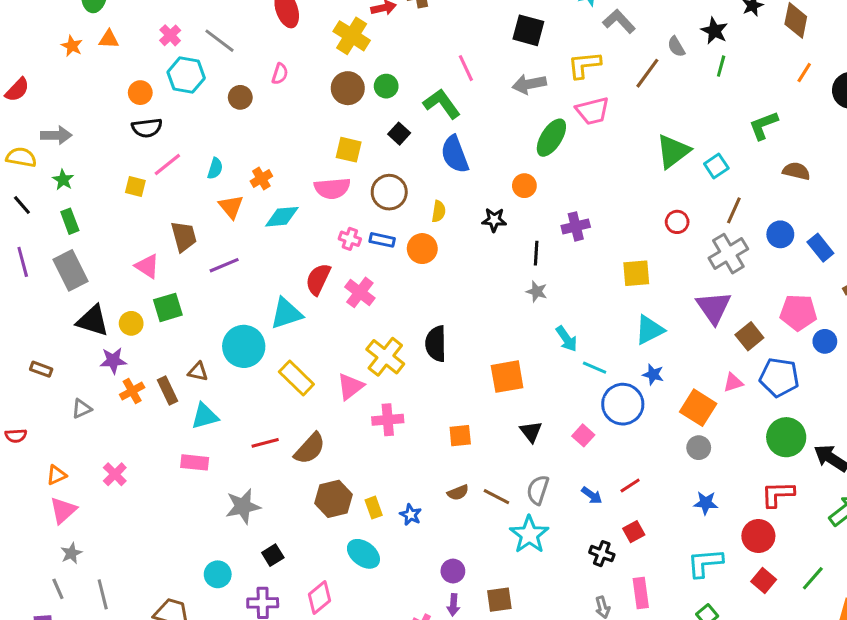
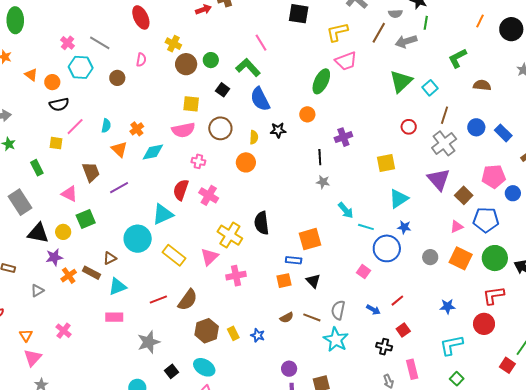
yellow cross: (352, 36) -> (173, 44), moved, size x0.7
orange triangle: (109, 39) -> (31, 75), moved, turned 40
gray semicircle: (676, 47) -> (395, 14), turned -56
gray arrow: (529, 84) -> (406, 41), moved
black star: (494, 220) -> (278, 130), moved
green rectangle: (70, 221) -> (37, 168), moved
blue rectangle: (382, 240) -> (294, 260), moved
brown triangle: (198, 372) -> (110, 258), turned -32
brown rectangle: (167, 390) -> (91, 273), turned -30
orange square: (698, 408) -> (461, 258), moved
black triangle: (531, 432) -> (313, 281), moved
gray circle: (699, 448) -> (430, 257), moved
orange triangle: (56, 475) -> (26, 335), turned -32
cyan ellipse: (363, 554) -> (204, 367), moved
red square: (764, 581) -> (507, 365), moved

